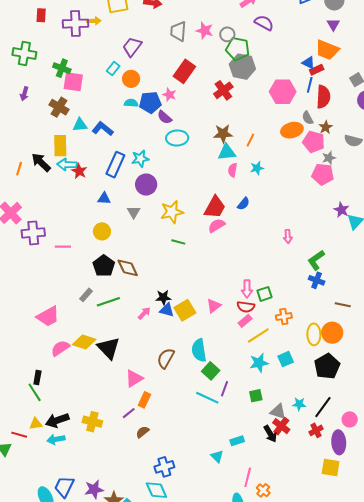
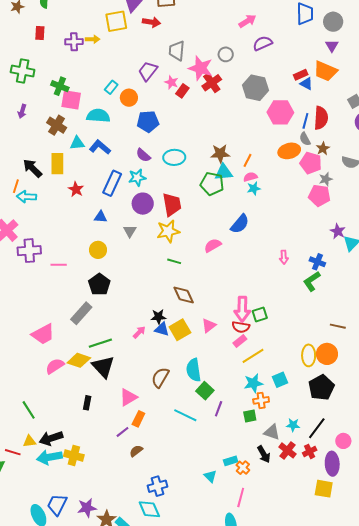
purple semicircle: (264, 23) -> (263, 43), turned -54
purple cross: (75, 24) -> (74, 42), size x0.7
pink star: (205, 31) -> (201, 68), moved, size x1.4
purple trapezoid: (132, 47) -> (148, 71), moved
green pentagon: (238, 49) -> (212, 184), moved
gray hexagon: (242, 67) -> (255, 88), moved
red rectangle: (317, 70) -> (301, 75), moved
red rectangle: (184, 71) -> (182, 91), size x0.6
blue line: (310, 85) -> (305, 121), moved
red cross: (223, 90) -> (212, 83), moved
pink star: (169, 95) -> (171, 82), moved
cyan semicircle: (131, 103) -> (98, 116), moved, size x1.6
purple semicircle: (165, 117) -> (143, 155), moved
black arrow: (41, 162) -> (32, 168), moved
cyan arrow: (67, 165) -> (27, 197), moved
pink semicircle: (233, 170) -> (250, 177), moved, turned 64
blue semicircle: (243, 204) -> (240, 224), size x1.5
red trapezoid: (215, 207) -> (172, 204), moved, turned -40
brown diamond: (128, 268) -> (184, 295), moved
blue cross: (317, 280) -> (317, 262), moved
pink arrow: (247, 289) -> (242, 309), size x1.4
gray rectangle: (86, 295) -> (81, 313), size x1.6
green line: (108, 302) -> (100, 343), moved
orange cross: (284, 317) -> (261, 400), moved
black rectangle: (37, 378) -> (87, 403), moved
cyan line: (207, 398) -> (185, 415), moved
yellow cross: (92, 422) -> (74, 456), moved
red cross: (281, 426) -> (288, 450), moved
cyan arrow: (56, 439) -> (49, 457), size x1.4
orange cross: (263, 490) -> (243, 468), moved

